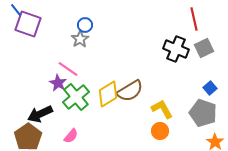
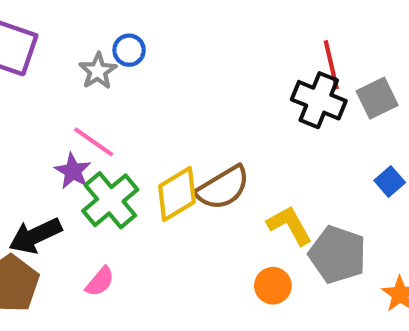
red line: (194, 19) -> (331, 65), moved
gray star: (80, 39) -> (98, 71), moved
gray pentagon: (203, 113) -> (338, 254), moved
orange circle: (160, 131) -> (273, 286), moved

